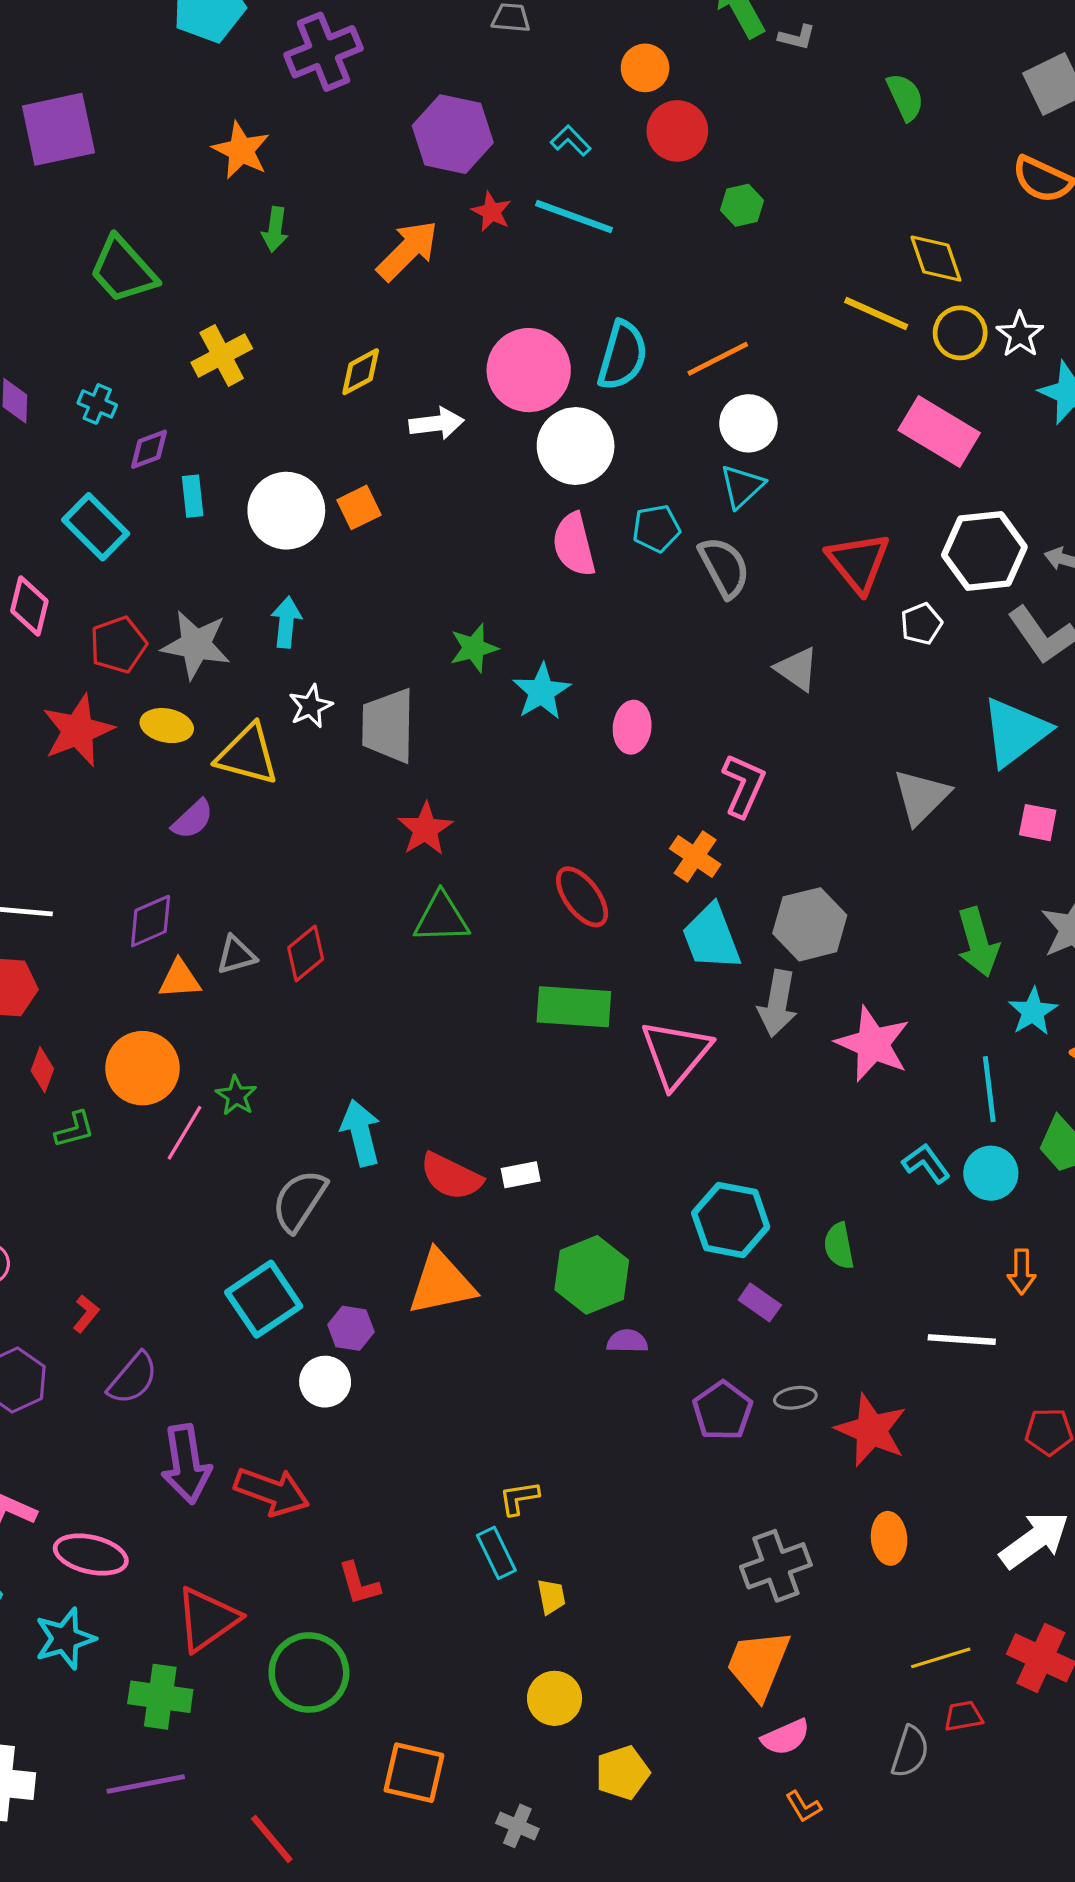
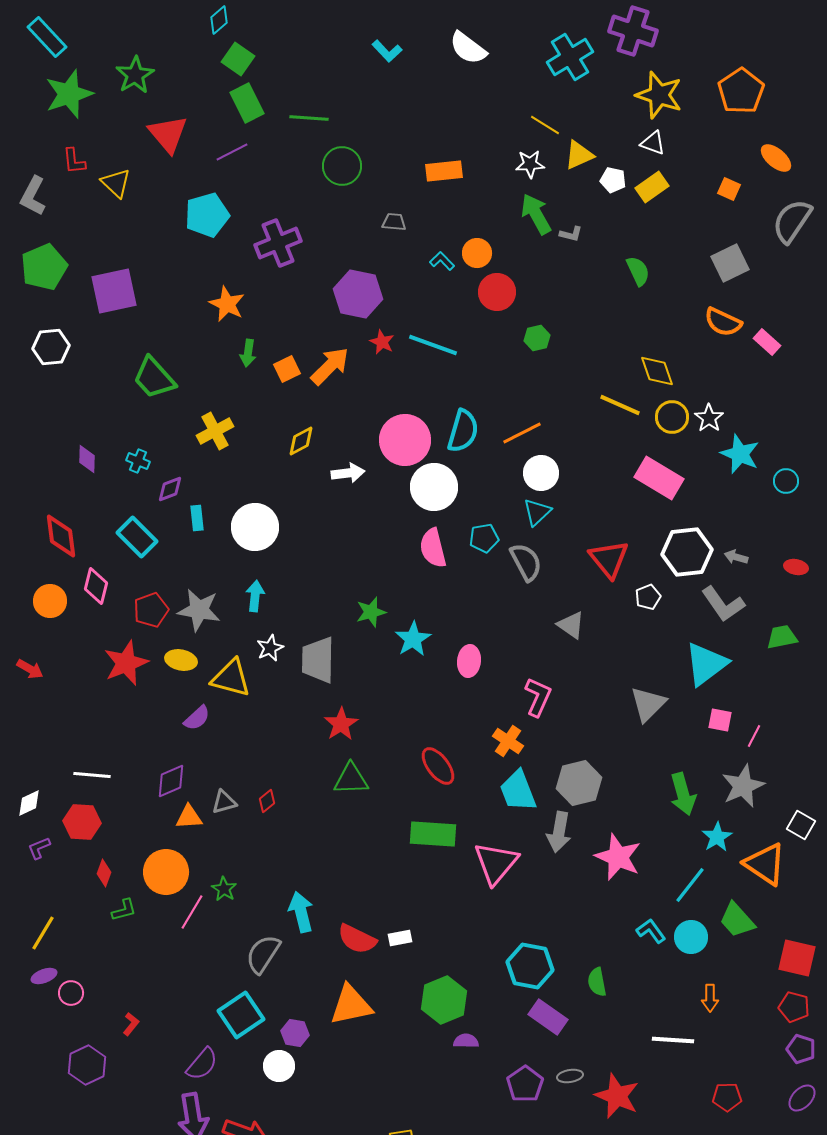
cyan L-shape: (571, 141) -> (442, 261), moved
orange square: (359, 507) -> (287, 369), moved
red diamond: (306, 953) -> (267, 801), size x0.7
cyan line: (989, 1089) -> (690, 885), turned 45
purple rectangle: (760, 1302) -> (548, 1017), size x1.5
purple semicircle: (133, 1378) -> (202, 1064), moved

